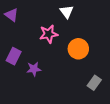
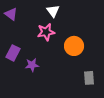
white triangle: (67, 12) -> (53, 11), moved
gray rectangle: (94, 83) -> (89, 78), turned -40

